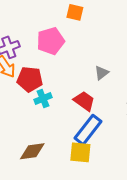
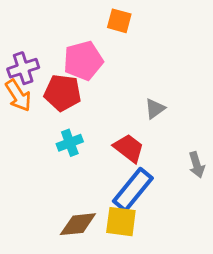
red pentagon: (30, 79) -> (63, 93), moved
brown diamond: (32, 151) -> (78, 224), moved

